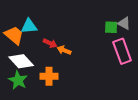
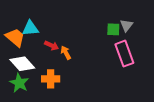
gray triangle: (124, 23) -> (126, 25), turned 40
orange arrow: (64, 50) -> (66, 53), turned 40

